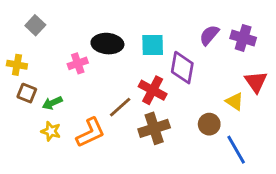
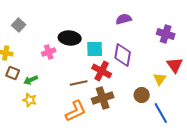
purple semicircle: (209, 35) -> (124, 19), moved, turned 35
cyan square: (153, 45) -> (95, 49), moved
yellow triangle: (235, 102) -> (160, 79), turned 32
brown line: (120, 107) -> (79, 83), turned 30
orange L-shape: (90, 133) -> (76, 111), moved

